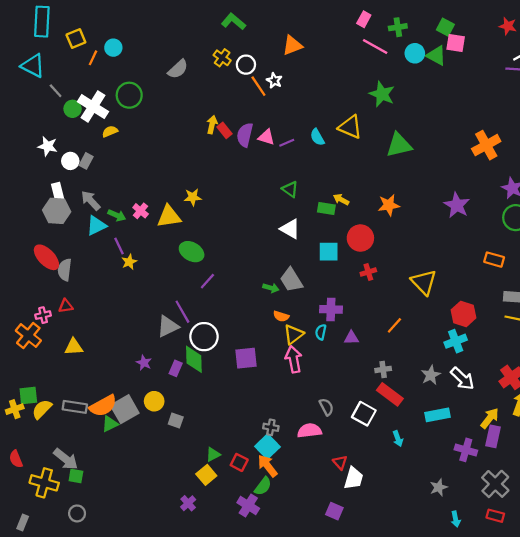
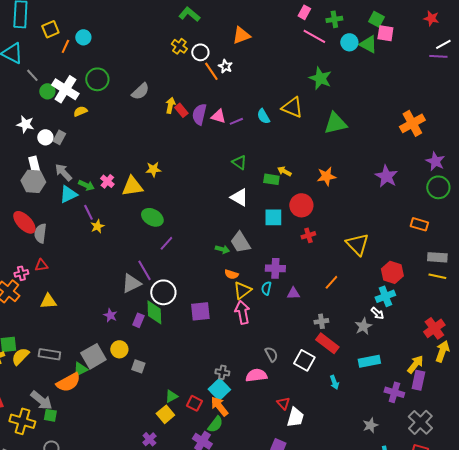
gray semicircle: (178, 69) -> (140, 91), moved
white arrow: (462, 379) -> (377, 313), moved, size x0.6
orange semicircle: (103, 406) -> (68, 382), moved

